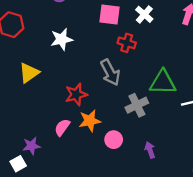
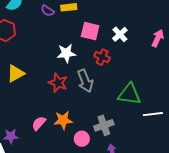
white star: (62, 39) -> (66, 53), moved
red star: (76, 94) -> (58, 83), moved, turned 30
gray cross: (137, 105) -> (104, 125), moved

